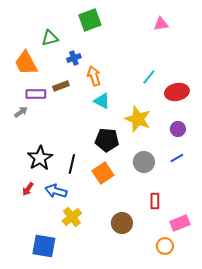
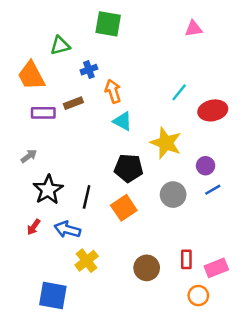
green square: (90, 20) -> (108, 24), turned 30
gray arrow: (21, 112) -> (29, 156), moved
purple circle: (178, 129) -> (206, 166), moved
red rectangle: (155, 201) -> (186, 259), moved

